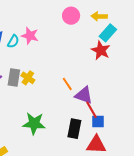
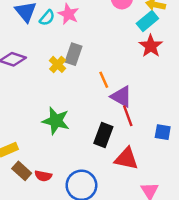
cyan rectangle: (108, 33) -> (147, 21), moved
gray rectangle: (14, 77) -> (74, 54), moved
blue square: (98, 122) -> (163, 132), moved

